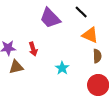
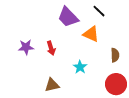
orange triangle: (90, 35) -> (91, 34), moved
brown triangle: (16, 67) -> (52, 85), moved

